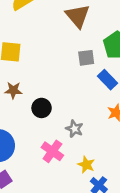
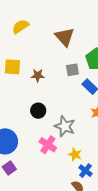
brown star: (13, 90) -> (38, 75), moved
gray star: (74, 129) -> (65, 126), size x1.5

